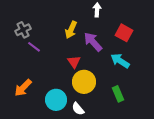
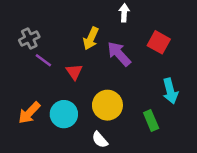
cyan arrow: (120, 61) -> (170, 91), moved, turned -138
red triangle: (74, 62) -> (74, 72), moved
cyan circle: (56, 100) -> (64, 114), moved

